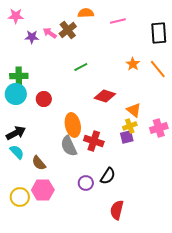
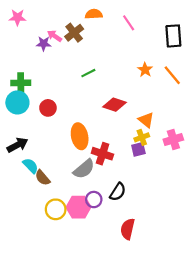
pink line: (118, 21) -> (129, 23), turned 70
purple star: (32, 37) -> (44, 44), moved
gray semicircle: (69, 146) -> (84, 169), moved, turned -105
cyan semicircle: (17, 152) -> (31, 166), moved
pink hexagon: (43, 190) -> (79, 207), moved
yellow circle: (20, 197) -> (56, 209), moved

